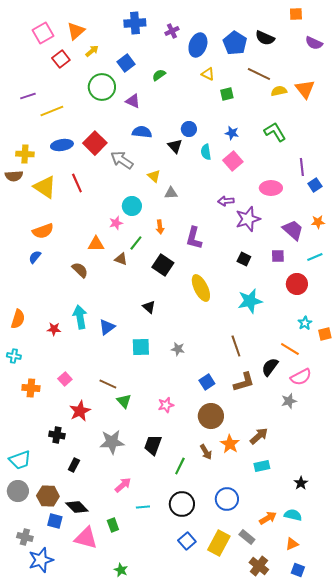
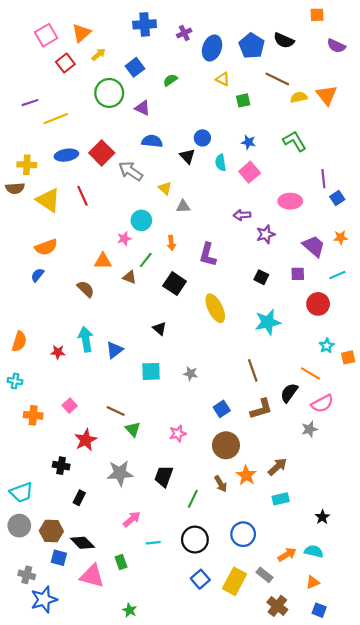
purple star: (248, 219) -> (266, 234), size x0.7

